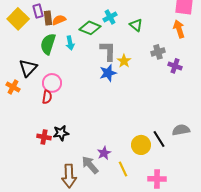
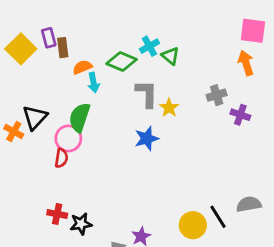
orange semicircle: (59, 20) -> (82, 67), moved
green triangle: (136, 25) -> (170, 56), moved
green semicircle: (48, 44) -> (80, 117), moved
blue star: (108, 73) -> (147, 138), moved
orange cross: (13, 87) -> (14, 131), moved
black star: (61, 133) -> (81, 224), moved

